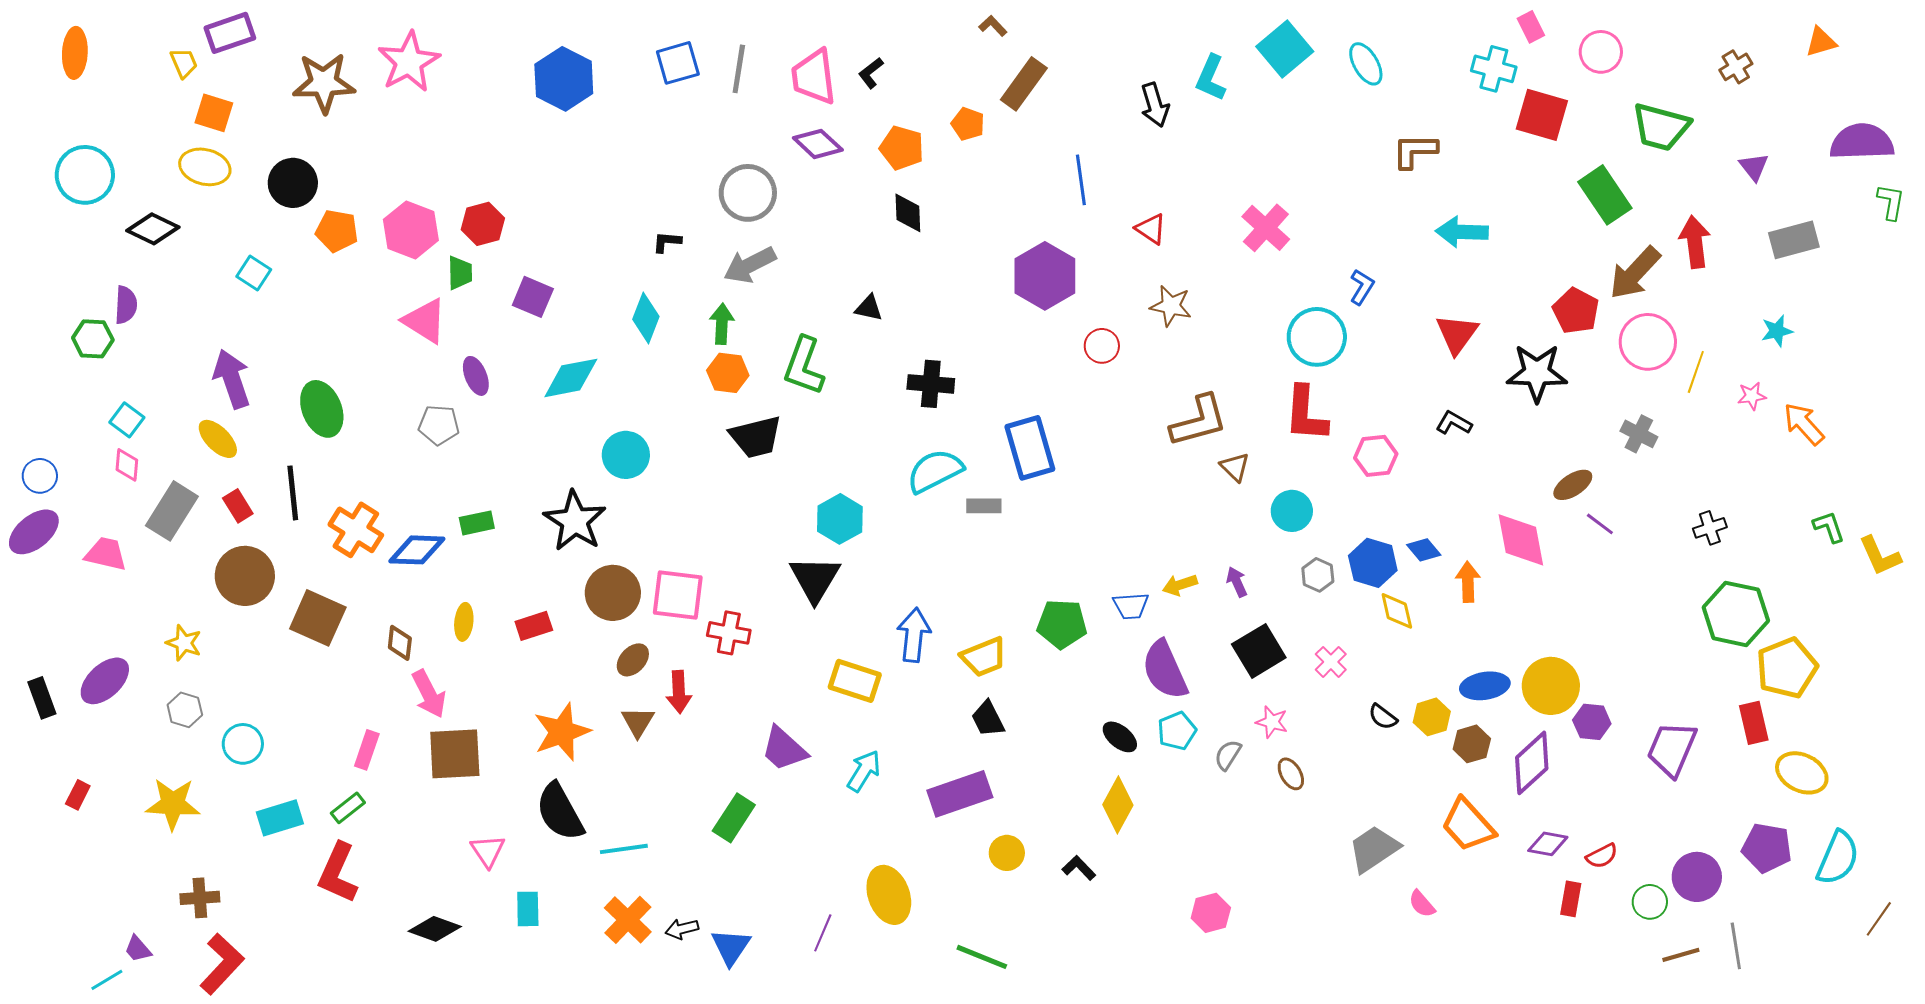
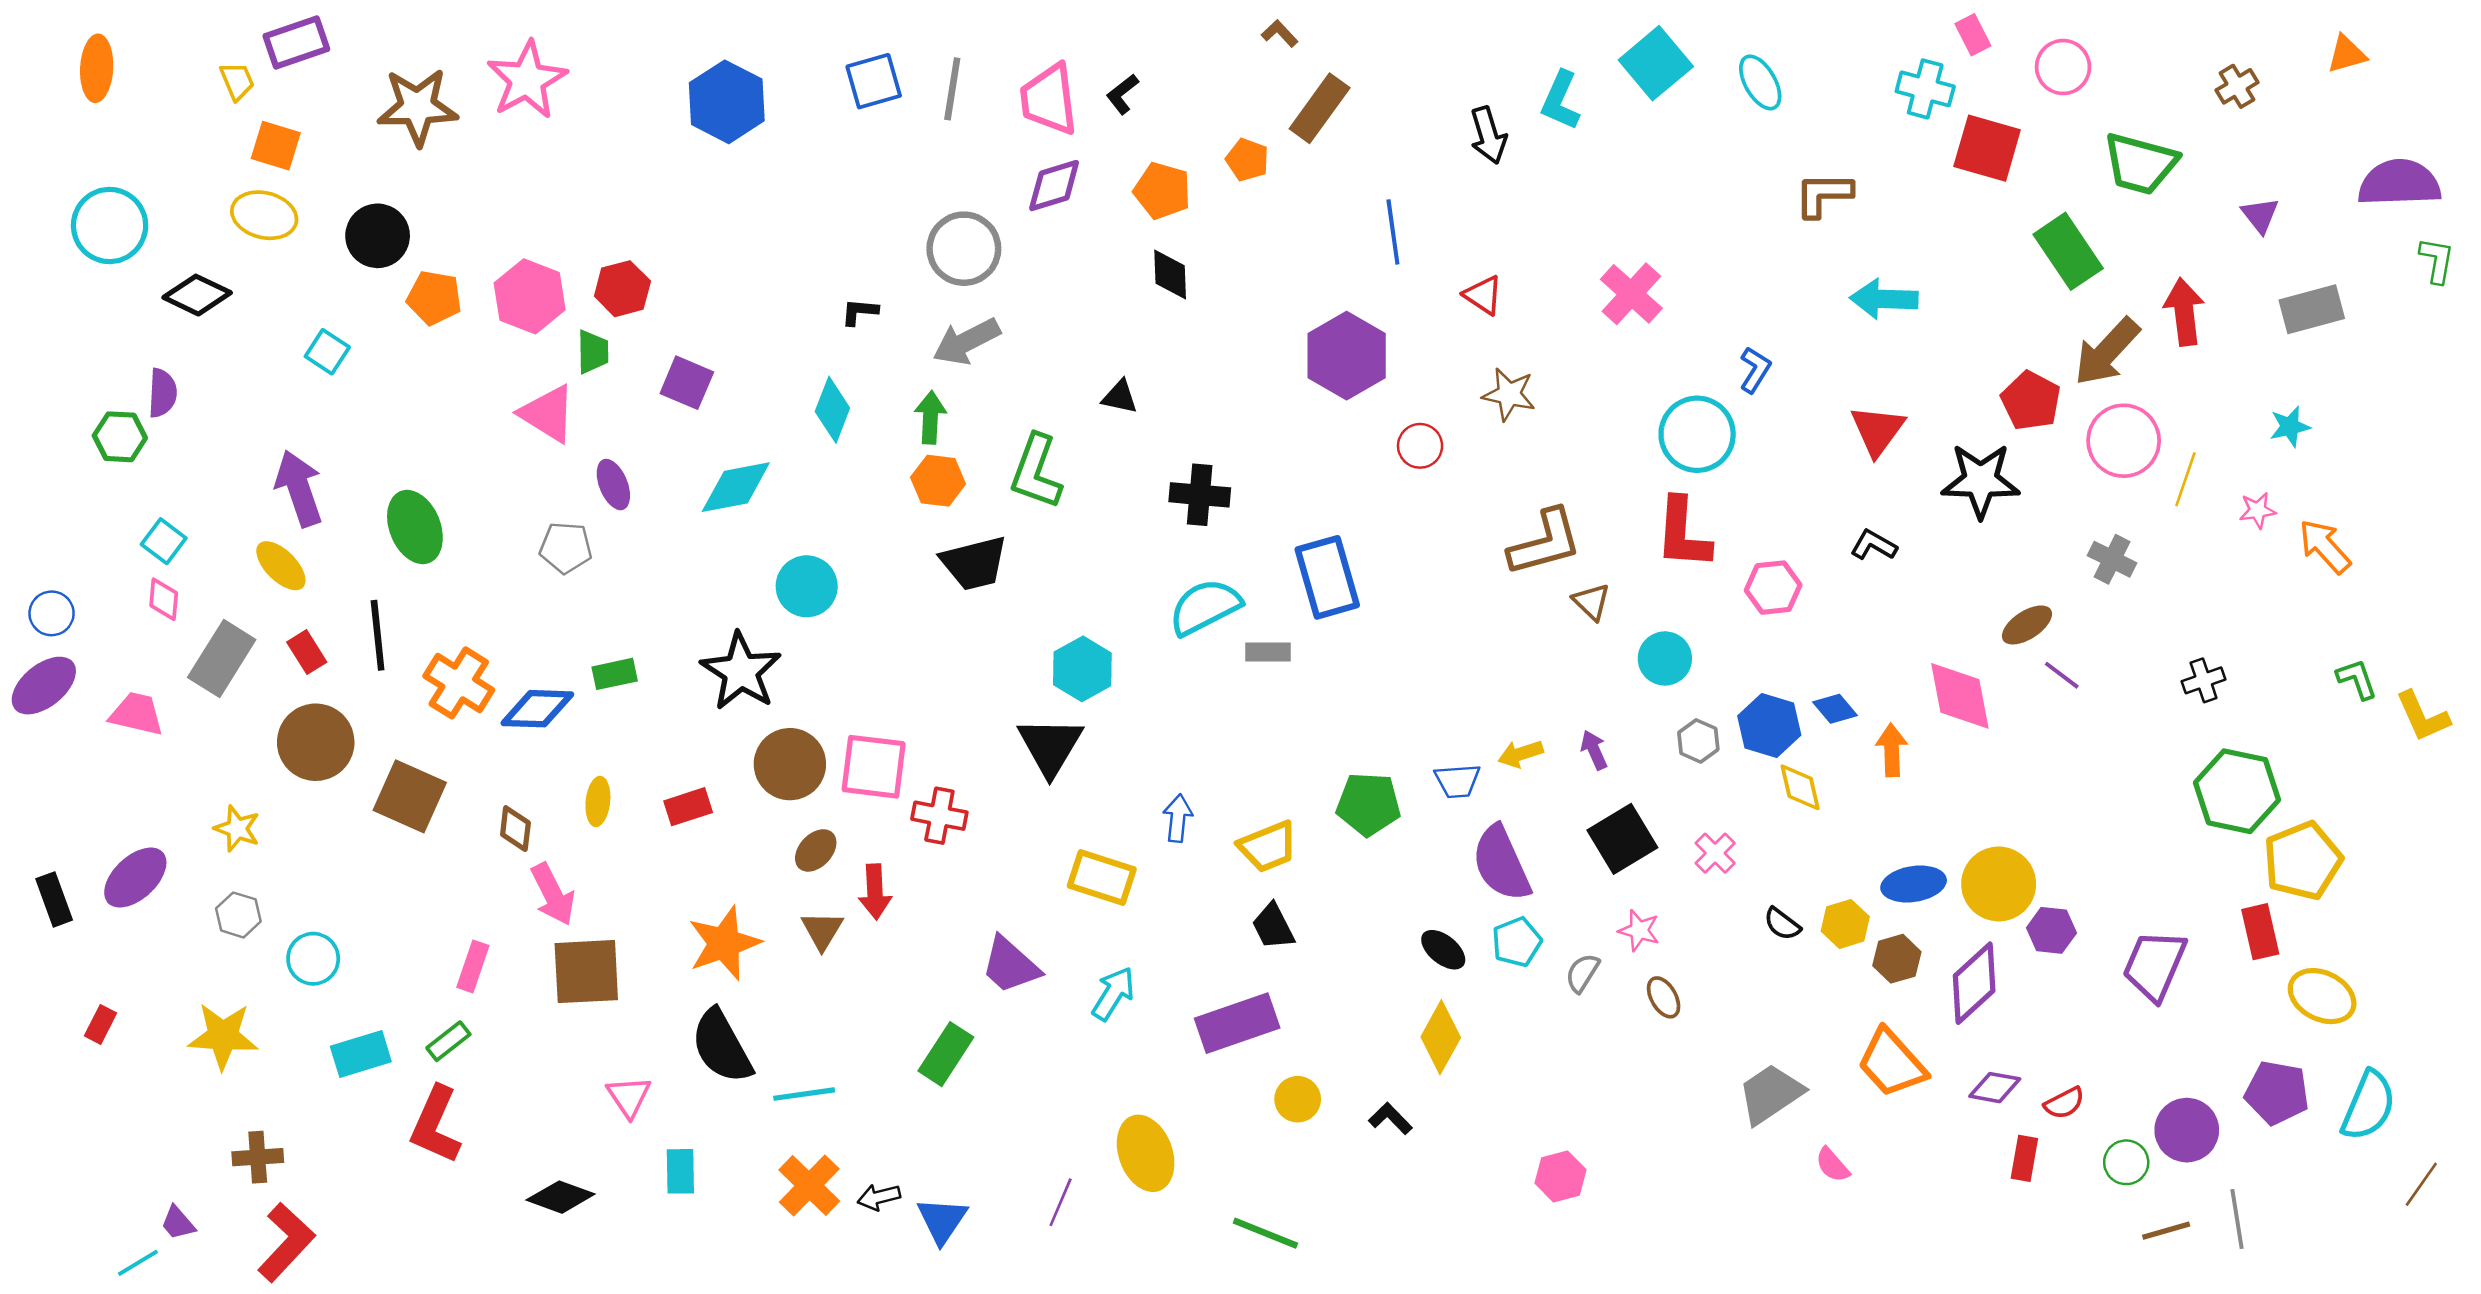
purple diamond: (818, 144) -> (1054, 186), turned -60
blue arrow: (914, 635) -> (1178, 818), size x0.7

